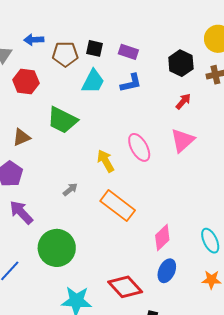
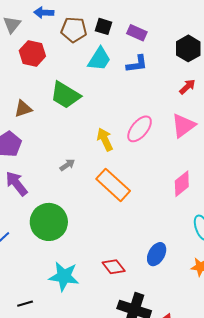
pink ellipse: (139, 147) -> (140, 129), turned 64
pink diamond: (162, 238) -> (182, 184), moved
red diamond: (125, 287) -> (114, 267), size x0.7

